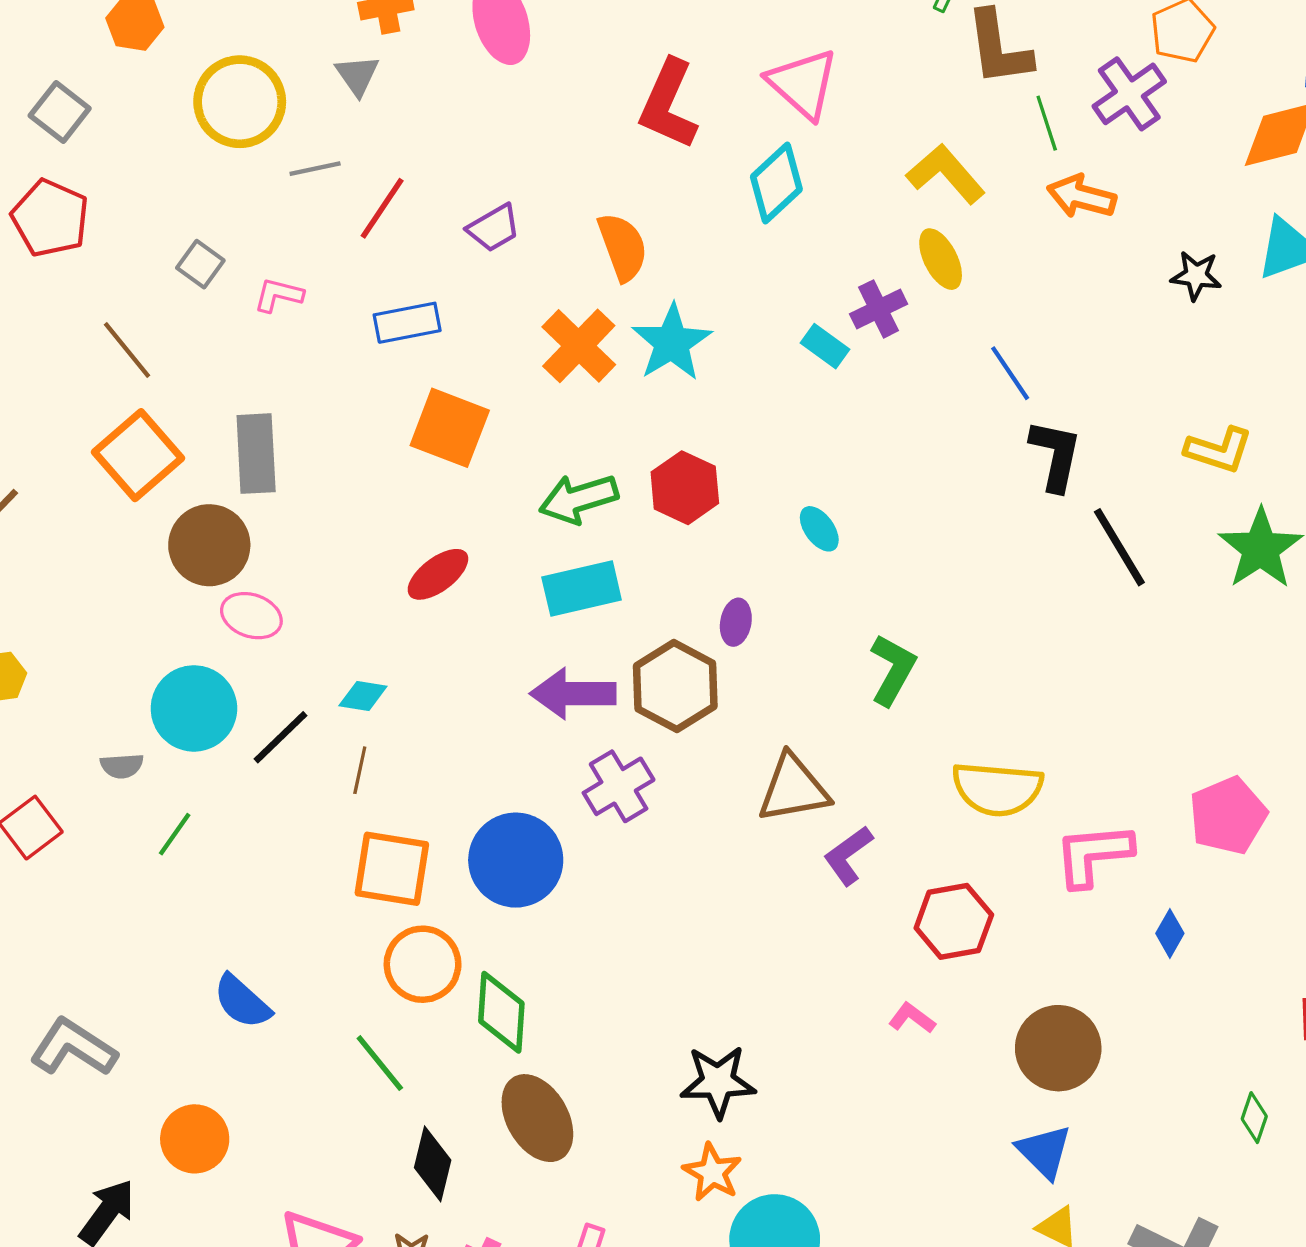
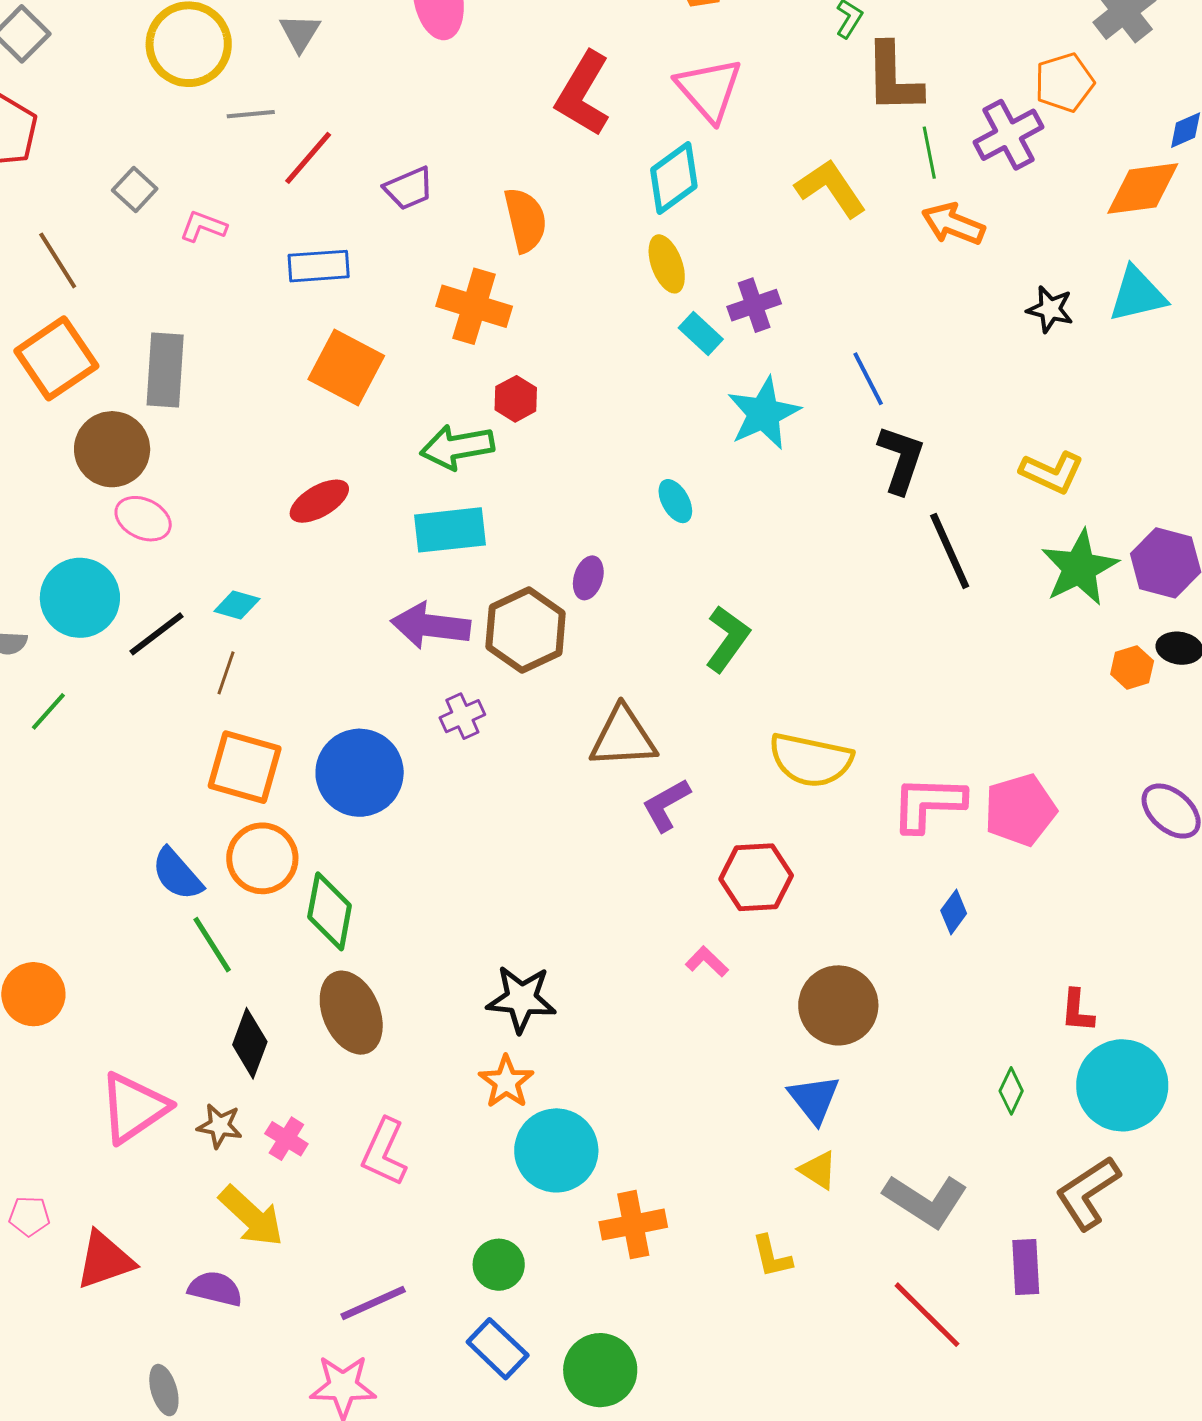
yellow ellipse: (941, 259) -> (667, 264), moved
cyan star: (672, 343) -> (764, 413), moved
orange cross: (579, 346) -> (474, 306), turned -34
red hexagon: (685, 488) -> (516, 399), moved, size x0.7
purple cross: (619, 786) -> (462, 716), size x0.7
pink L-shape: (1093, 855) -> (928, 804), moved
blue semicircle: (242, 1002) -> (177, 874), moved

